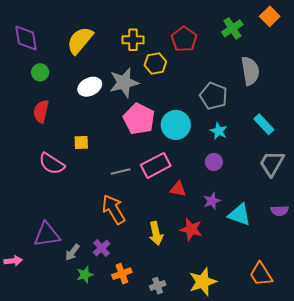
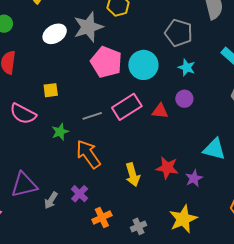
red triangle: (178, 189) -> (160, 111), moved
purple star: (212, 201) -> (194, 178), moved
green star: (85, 275) -> (60, 132), moved

